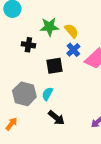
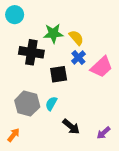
black cross: (28, 45) -> (31, 52), size x1.6
black arrow: (56, 118) -> (71, 127), moved

